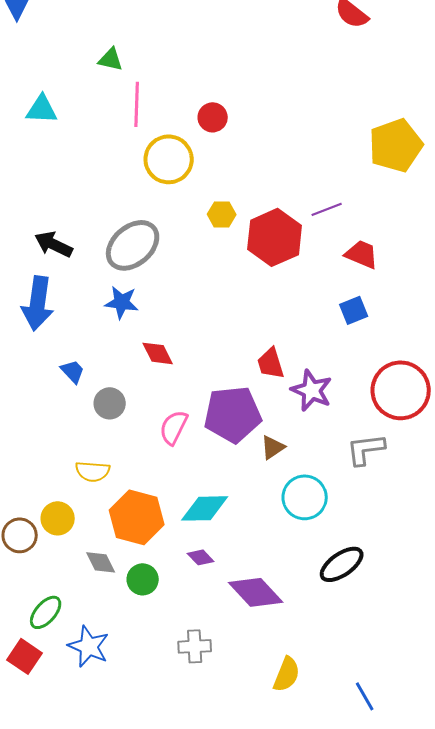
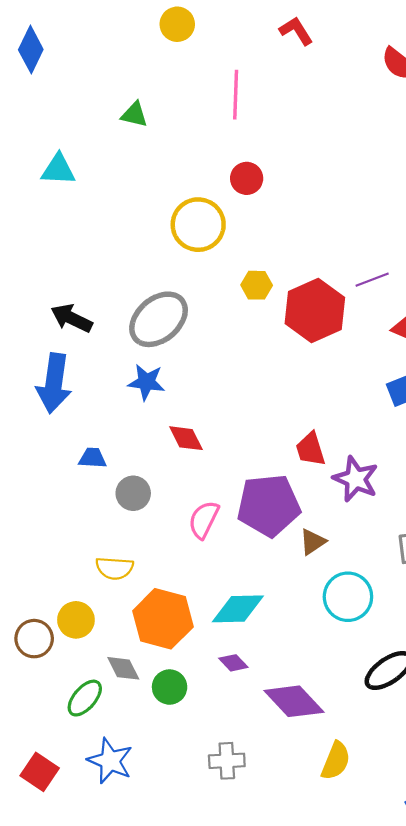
pink line: (137, 104) -> (236, 95), moved
blue trapezoid: (73, 371) -> (92, 458), turned -44
green ellipse: (46, 612) -> (85, 698), moved
yellow semicircle: (287, 674) -> (336, 761), moved

